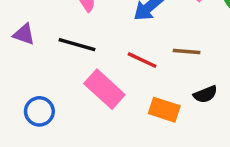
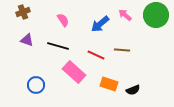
black semicircle: (205, 94) -> (133, 90), moved

